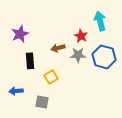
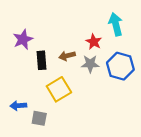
black rectangle: (30, 61) -> (41, 60), moved
yellow square: (51, 77) -> (59, 89), size x1.5
gray square: (42, 102) -> (39, 118), moved

